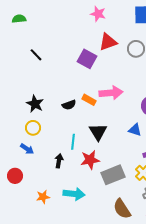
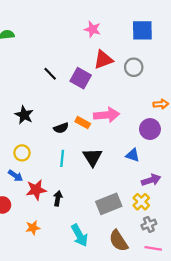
black line: (36, 55) -> (50, 74), moved
black star: (35, 104) -> (24, 115), moved
cyan line: (73, 142) -> (62, 158), moved
red star: (90, 160) -> (36, 190), moved
black arrow: (59, 161) -> (58, 198), moved
cyan arrow: (74, 194) -> (79, 235), moved, turned 55

